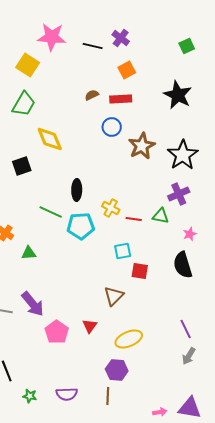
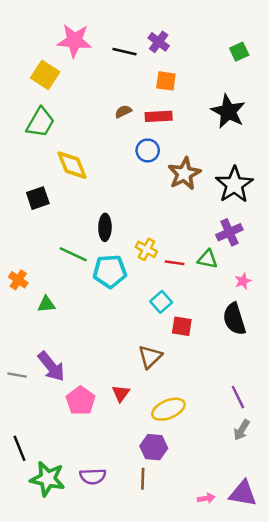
orange square: (127, 70) -> (166, 81), turned 36
cyan square: (123, 251) -> (161, 302), turned -30
green star: (30, 396) -> (48, 479), size x2.0

